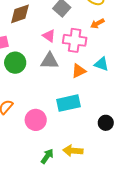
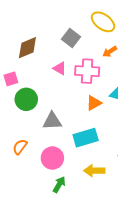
gray triangle: (50, 61) -> (52, 121), moved
yellow arrow: (73, 151) -> (94, 171), moved
green arrow: (47, 156) -> (59, 185), moved

